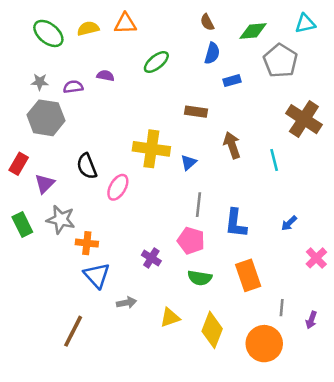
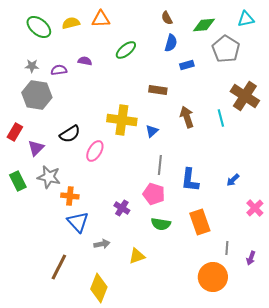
cyan line: (274, 160) -> (221, 118), moved
black semicircle: (87, 166) -> (70, 134), turned -100
yellow diamond: (212, 330) -> (99, 288), moved

